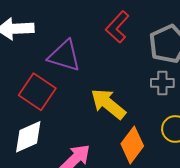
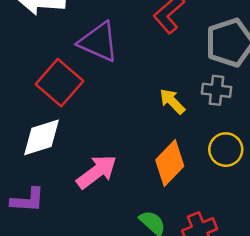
yellow arrow: (108, 104) -> (172, 101), moved, size x0.6

